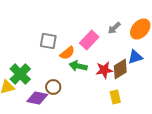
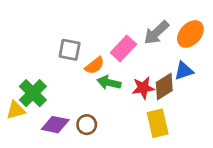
gray arrow: (114, 28) -> (156, 33), size x1.5
brown circle: (53, 87) -> (87, 125), moved
yellow rectangle: (115, 97) -> (158, 123), size x1.5

